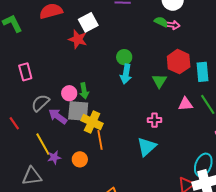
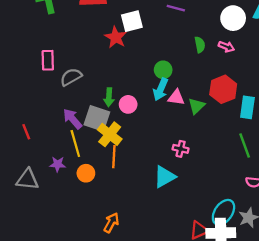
green semicircle: (161, 22) -> (200, 45), moved, turned 40
pink circle: (69, 93) -> (128, 104), moved
gray semicircle: (40, 103) -> (71, 77), moved
pink triangle: (185, 104) -> (176, 97), moved
red line: (14, 123) -> (26, 132), moved
yellow line: (43, 144) -> (75, 143), moved

